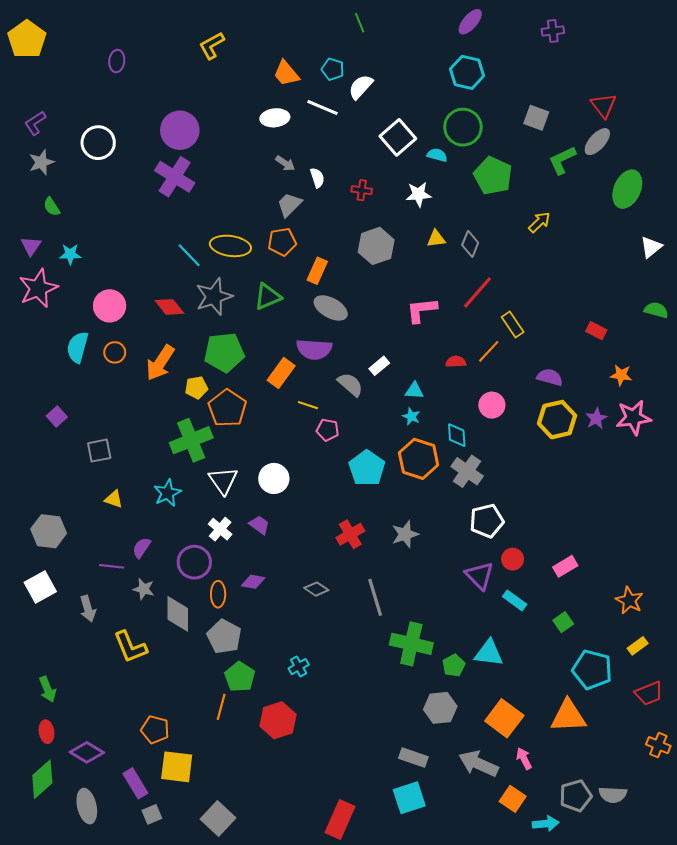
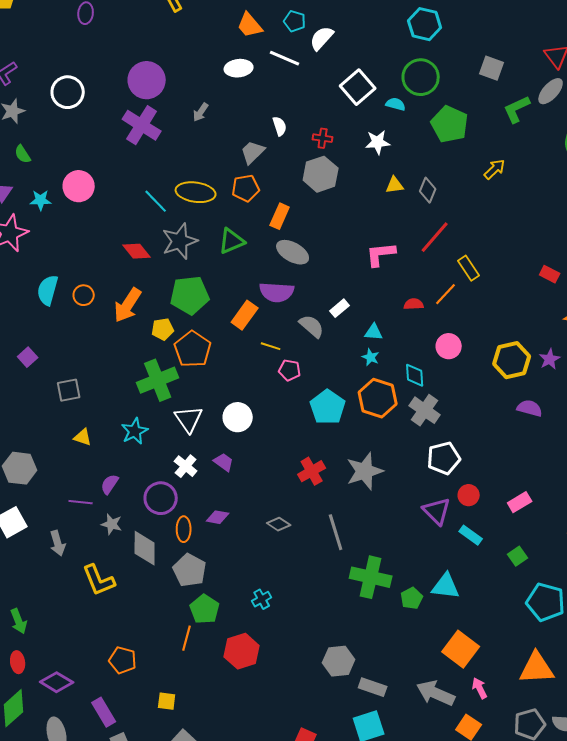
gray arrow: (285, 163) -> (201, 112), moved, turned 90
gray hexagon: (376, 246) -> (321, 174), moved
pink circle: (110, 306) -> (79, 186), moved
purple semicircle: (550, 377) -> (530, 408), moved
gray star: (405, 534) -> (365, 471), size x1.4
gray hexagon: (440, 708) -> (339, 661), moved
orange triangle: (568, 716) -> (537, 668), moved
yellow square: (177, 767) -> (167, 701), moved, size x0.6

